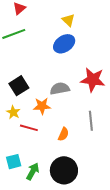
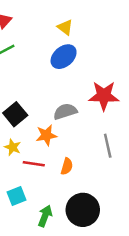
orange semicircle: (63, 134) -> (67, 166), moved
cyan square: (14, 162) -> (16, 196), moved

